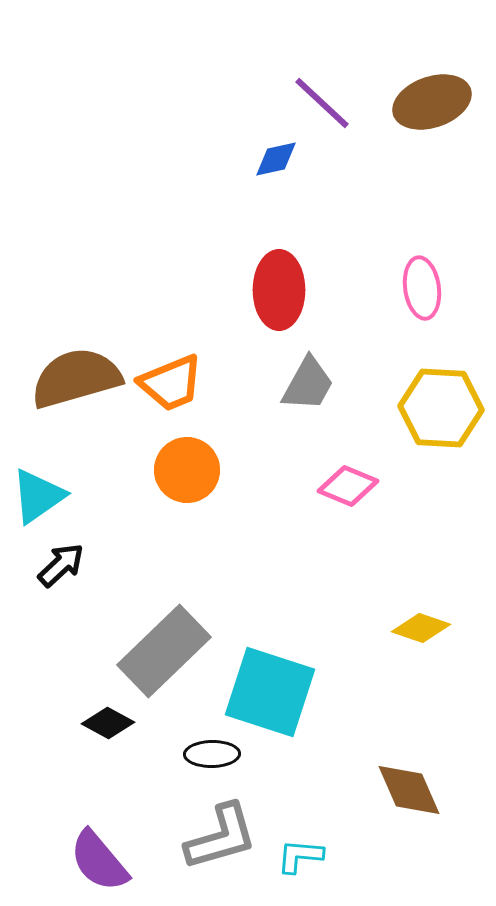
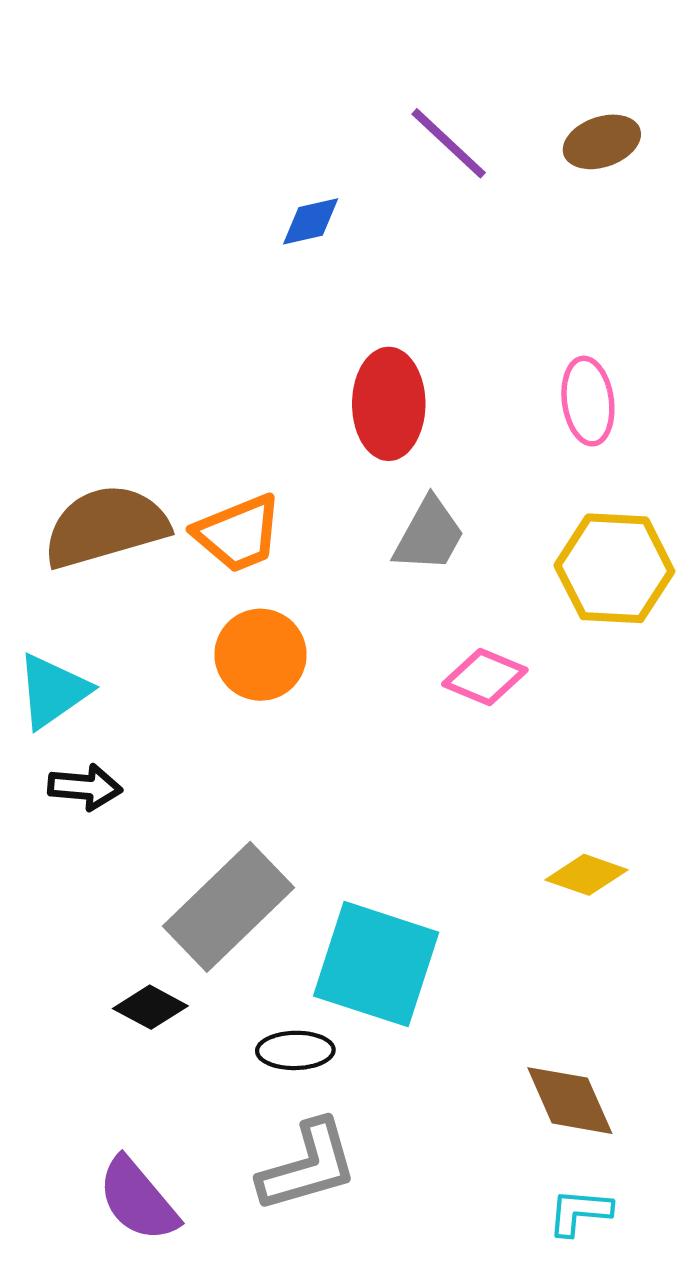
brown ellipse: (432, 102) -> (602, 142), size x0.7
blue diamond: (276, 159) -> (311, 221), moved
black arrow: (61, 565) -> (85, 787), turned 48
cyan L-shape: (300, 856) -> (580, 1212), moved

